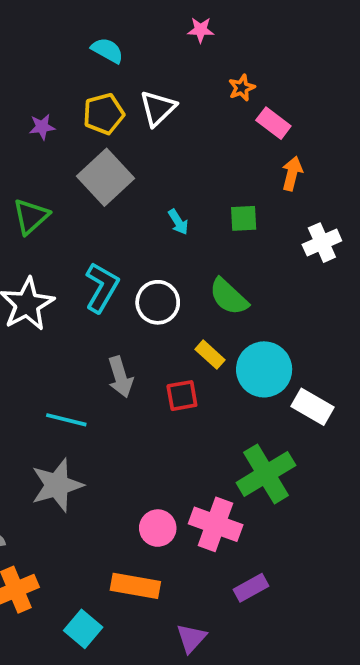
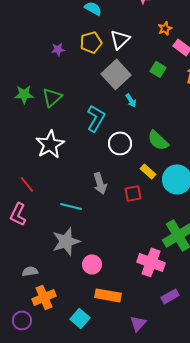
gray square: (105, 177) -> (116, 74), moved
green square: (244, 218) -> (158, 69), moved, turned 35
cyan L-shape: (102, 287) -> (96, 118), moved
pink circle: (158, 528) -> (92, 264), moved

